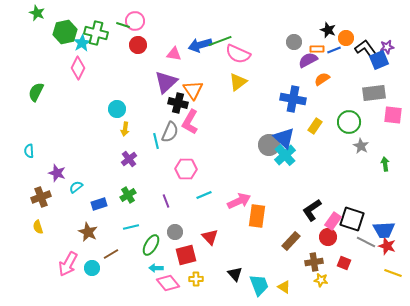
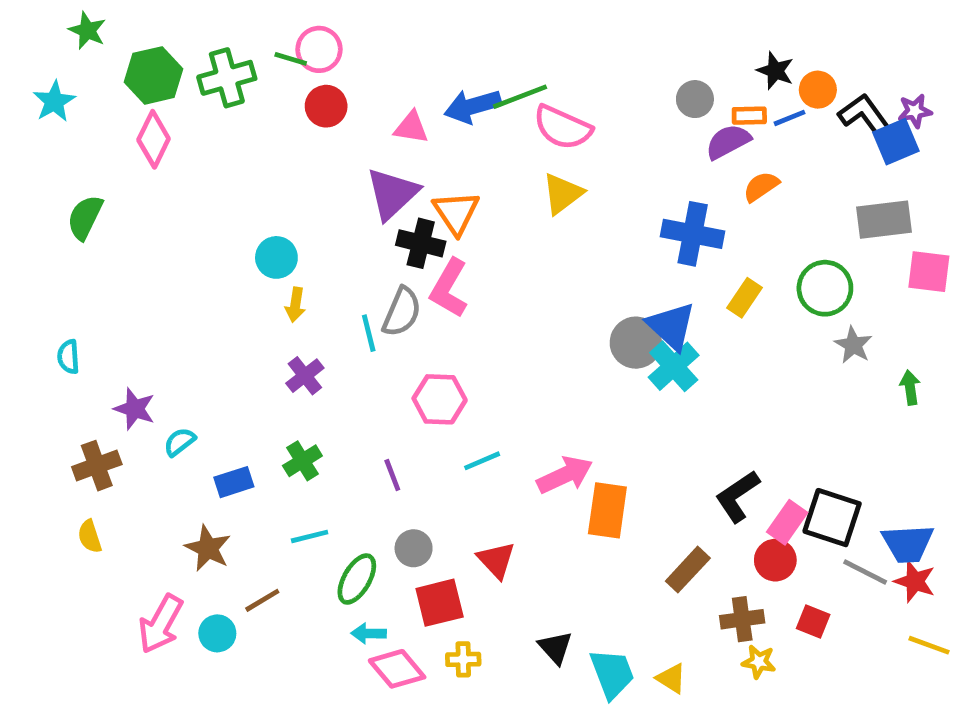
green cross: (96, 33) -> (227, 78), turned -30
cyan star: (82, 43) -> (54, 101), moved
pink diamond: (78, 68) -> (154, 139), moved

